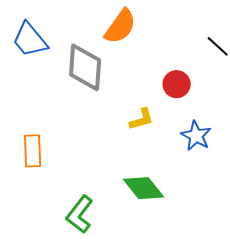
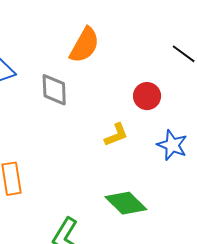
gray diamond: (85, 67) -> (54, 90), size x0.7

